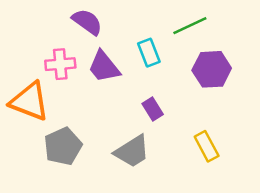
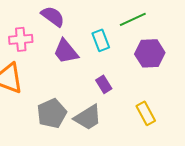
pink cross: (60, 64) -> (21, 39), moved
gray pentagon: (63, 146) -> (52, 113), moved

